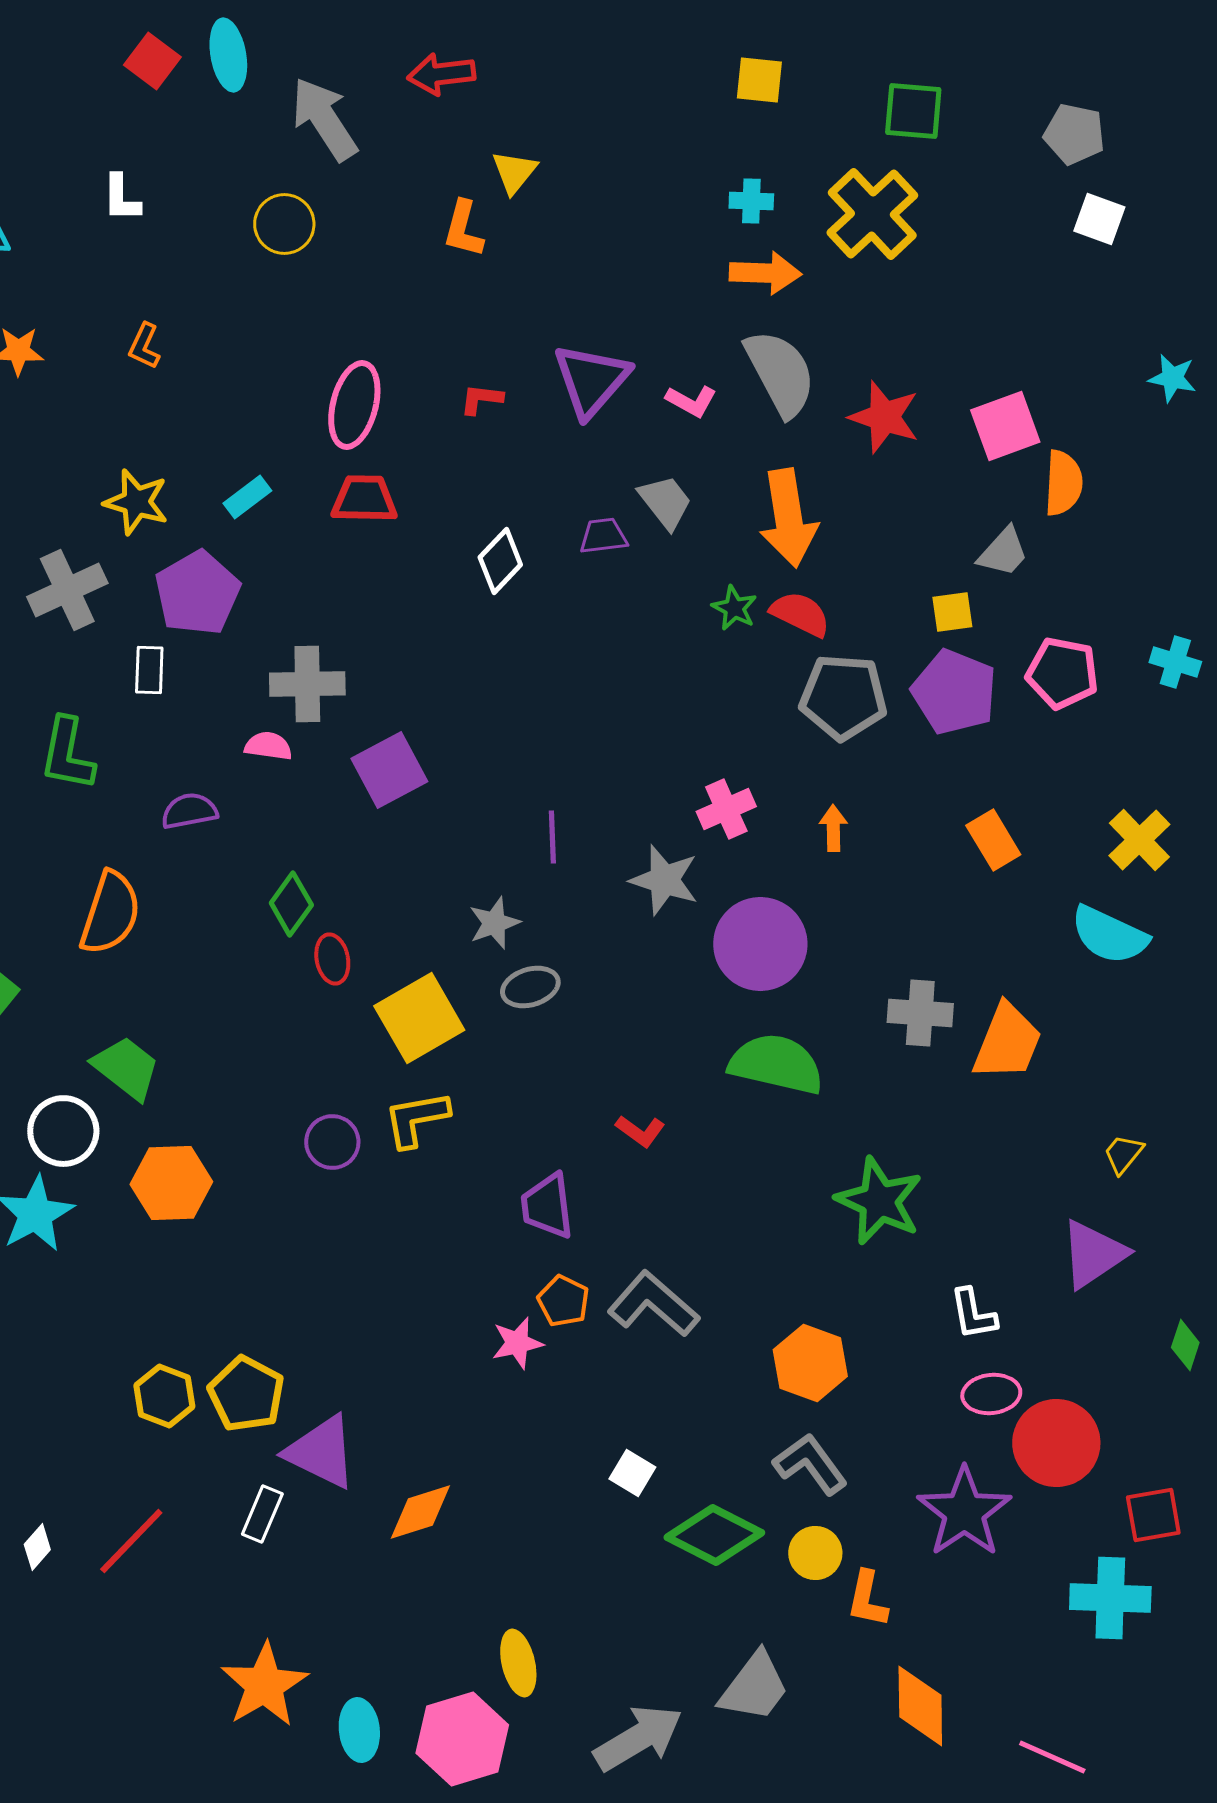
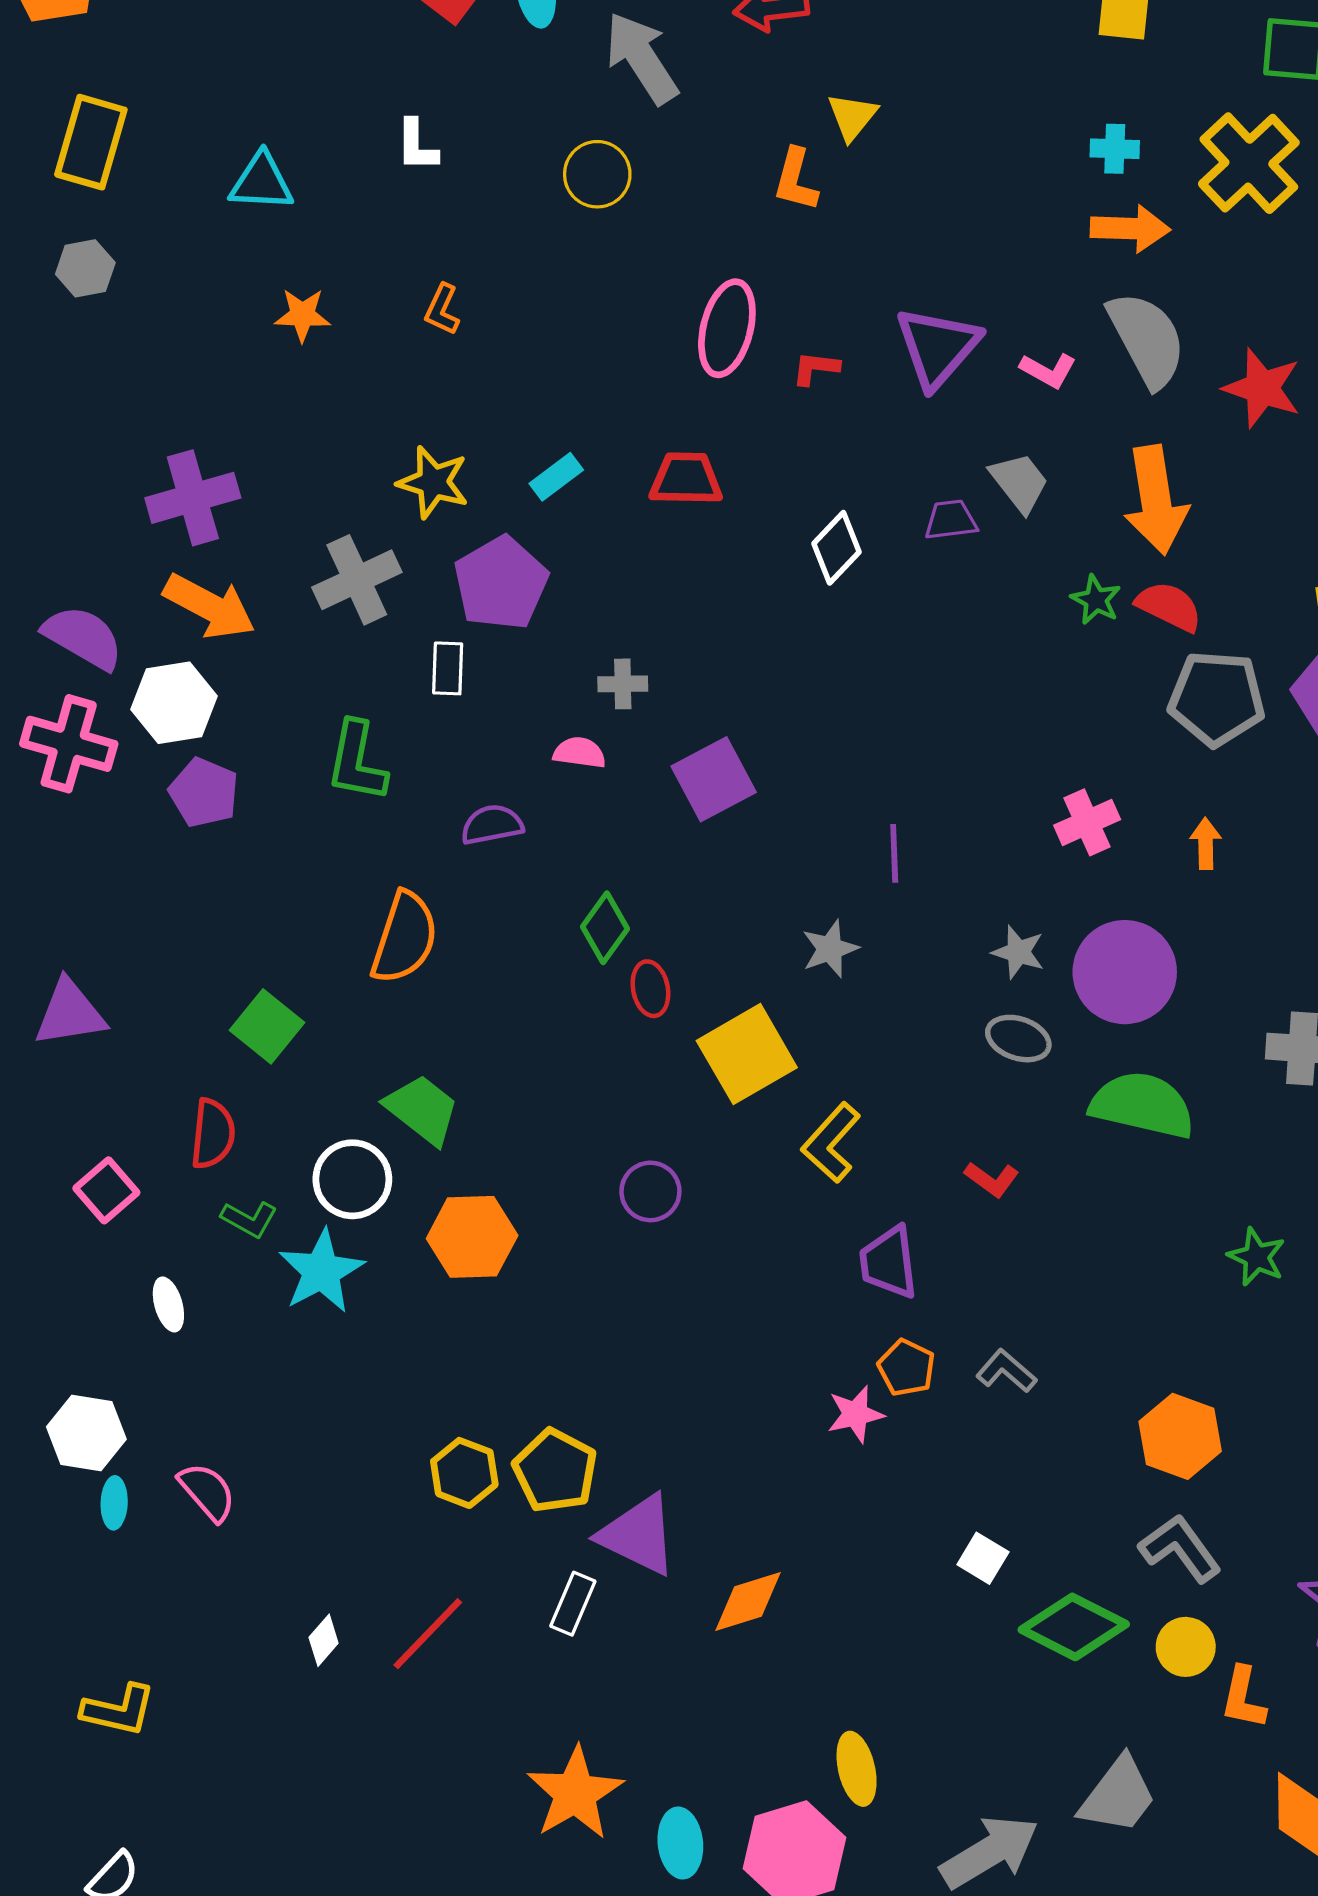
pink ellipse: (354, 405) -> (727, 328), moved
gray cross: (307, 684) -> (623, 684), size x0.6
gray star: (664, 880) -> (1018, 952), moved, size x0.7
gray ellipse: (530, 987) -> (1018, 1039), moved, turned 36
yellow L-shape: (416, 1119) -> (831, 1143), moved, turned -38
green star: (879, 1201) -> (1257, 1257), size x0.6
gray L-shape: (653, 1304) -> (1006, 1371), size x0.6

